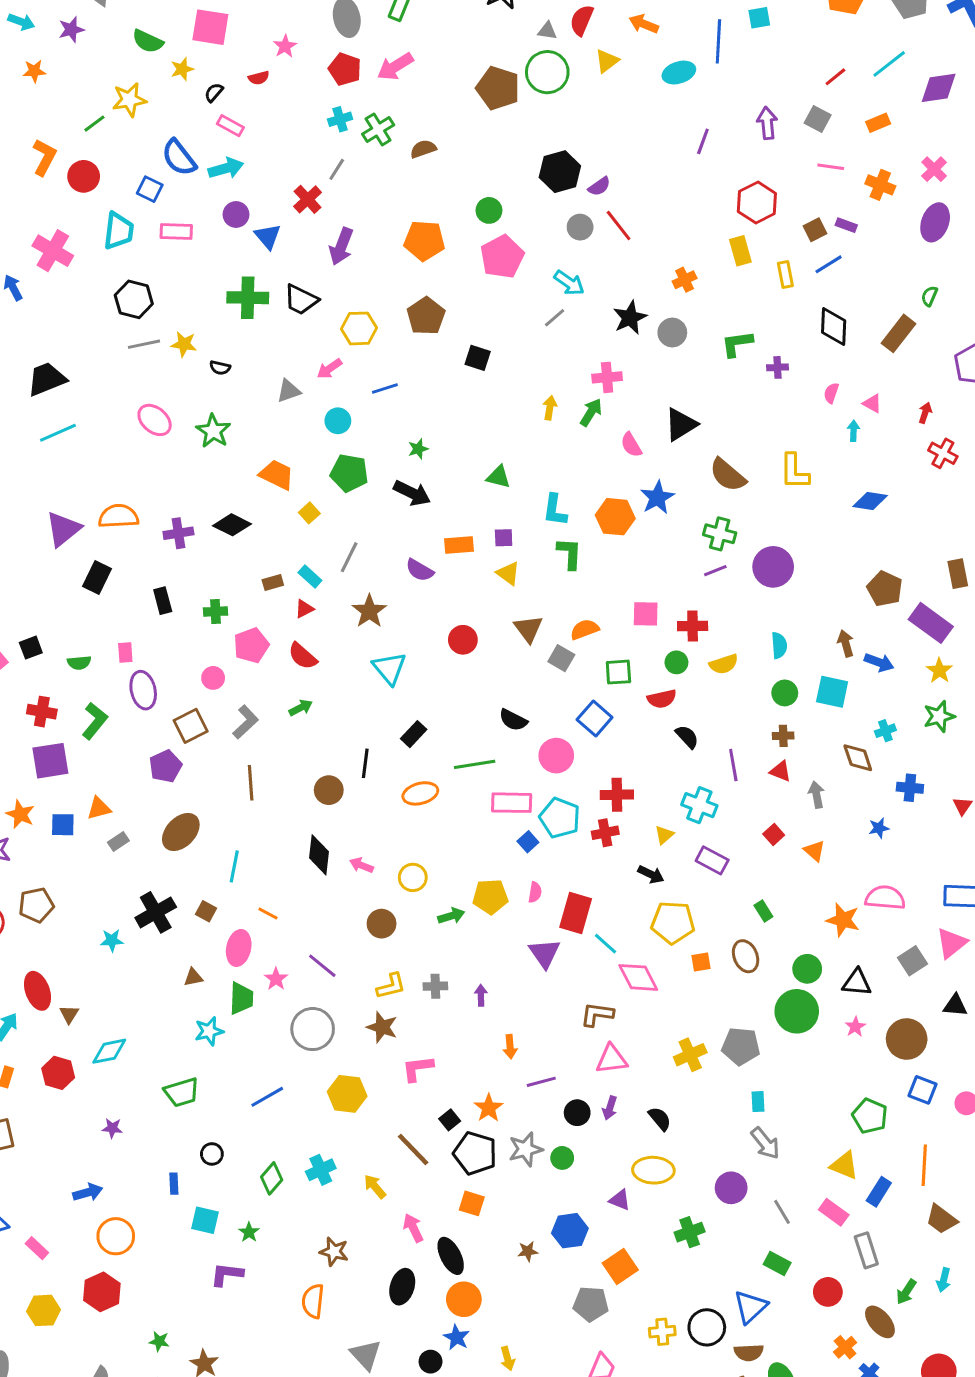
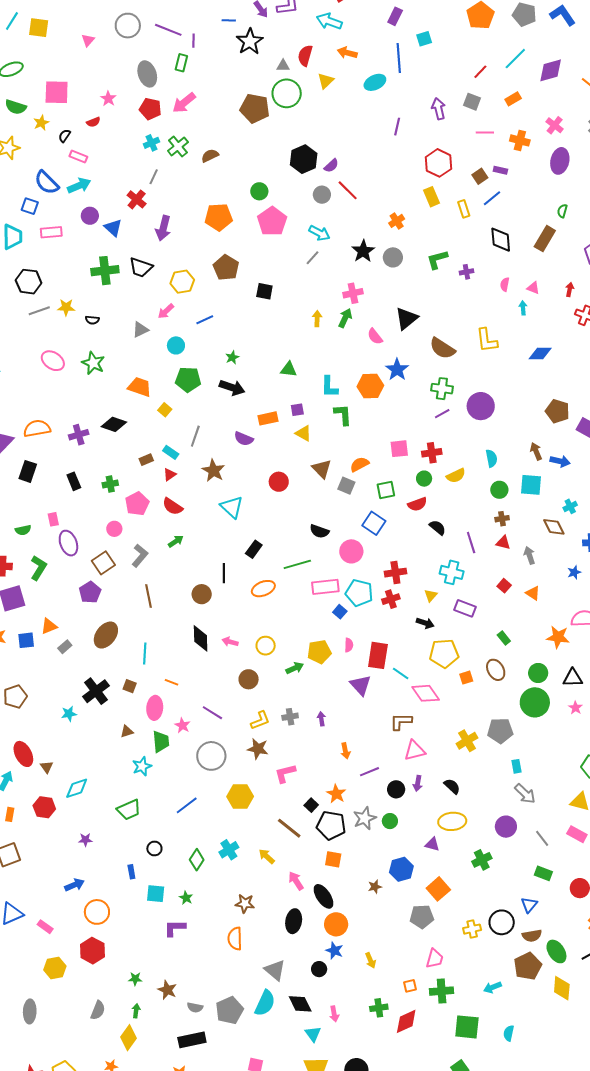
blue triangle: (750, 1307) -> (529, 905), size x0.7

